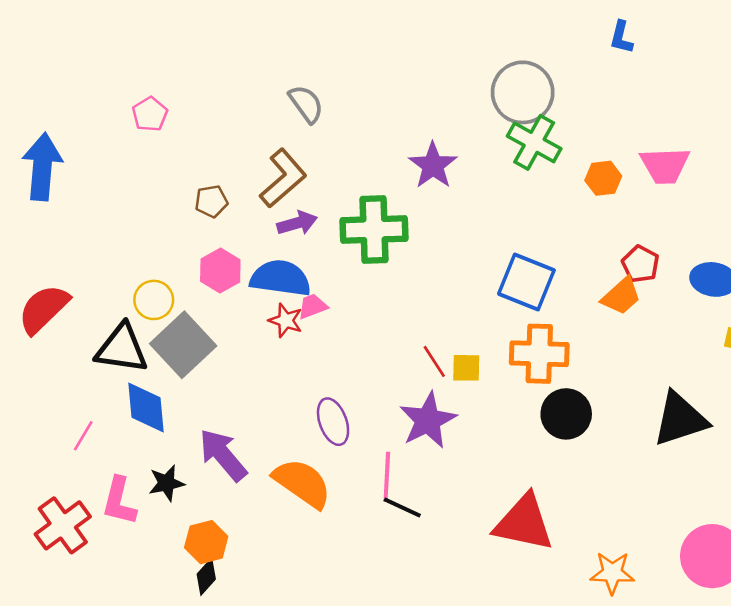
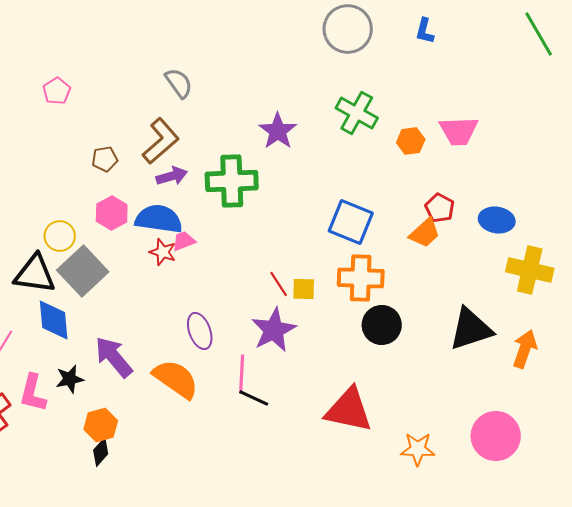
gray circle: (523, 92) -> (348, 29), moved

